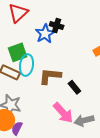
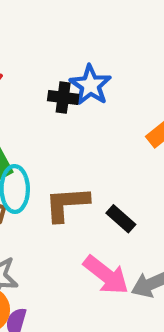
blue star: (45, 34) -> (90, 85), moved

